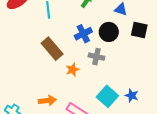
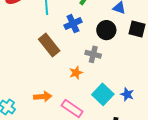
blue cross: (83, 34) -> (73, 24), moved
orange star: (73, 70) -> (76, 73), moved

